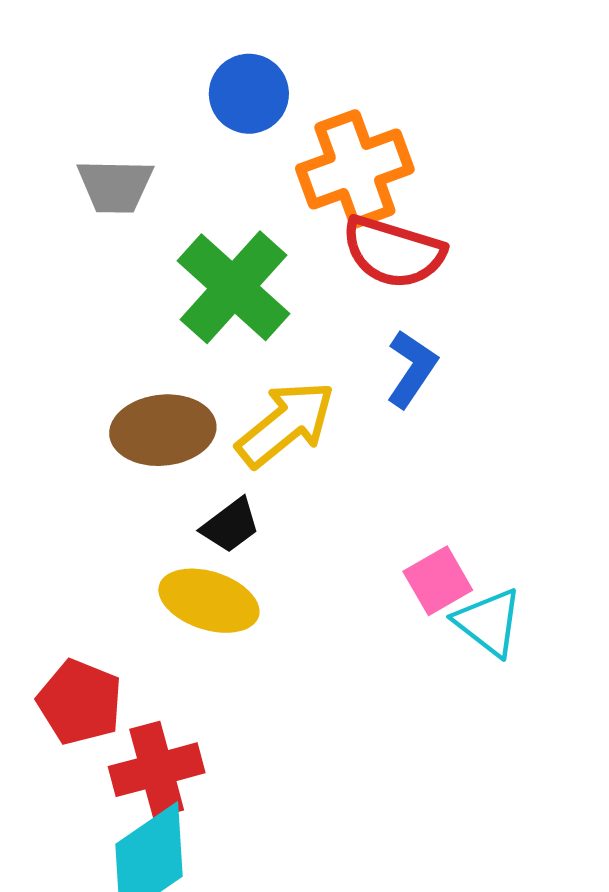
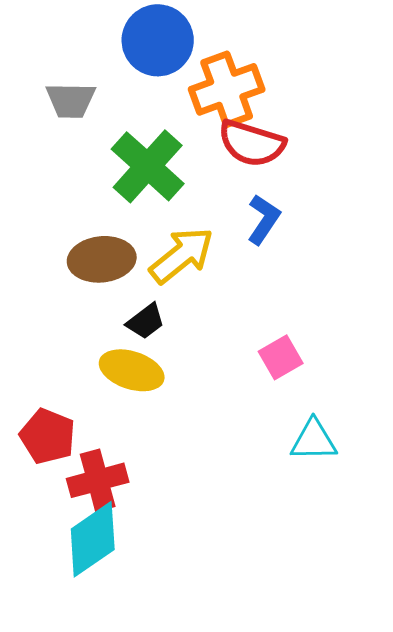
blue circle: (249, 94) -> (158, 40), size x1.4
cyan triangle: (489, 622) -> (314, 440), moved, turned -39

